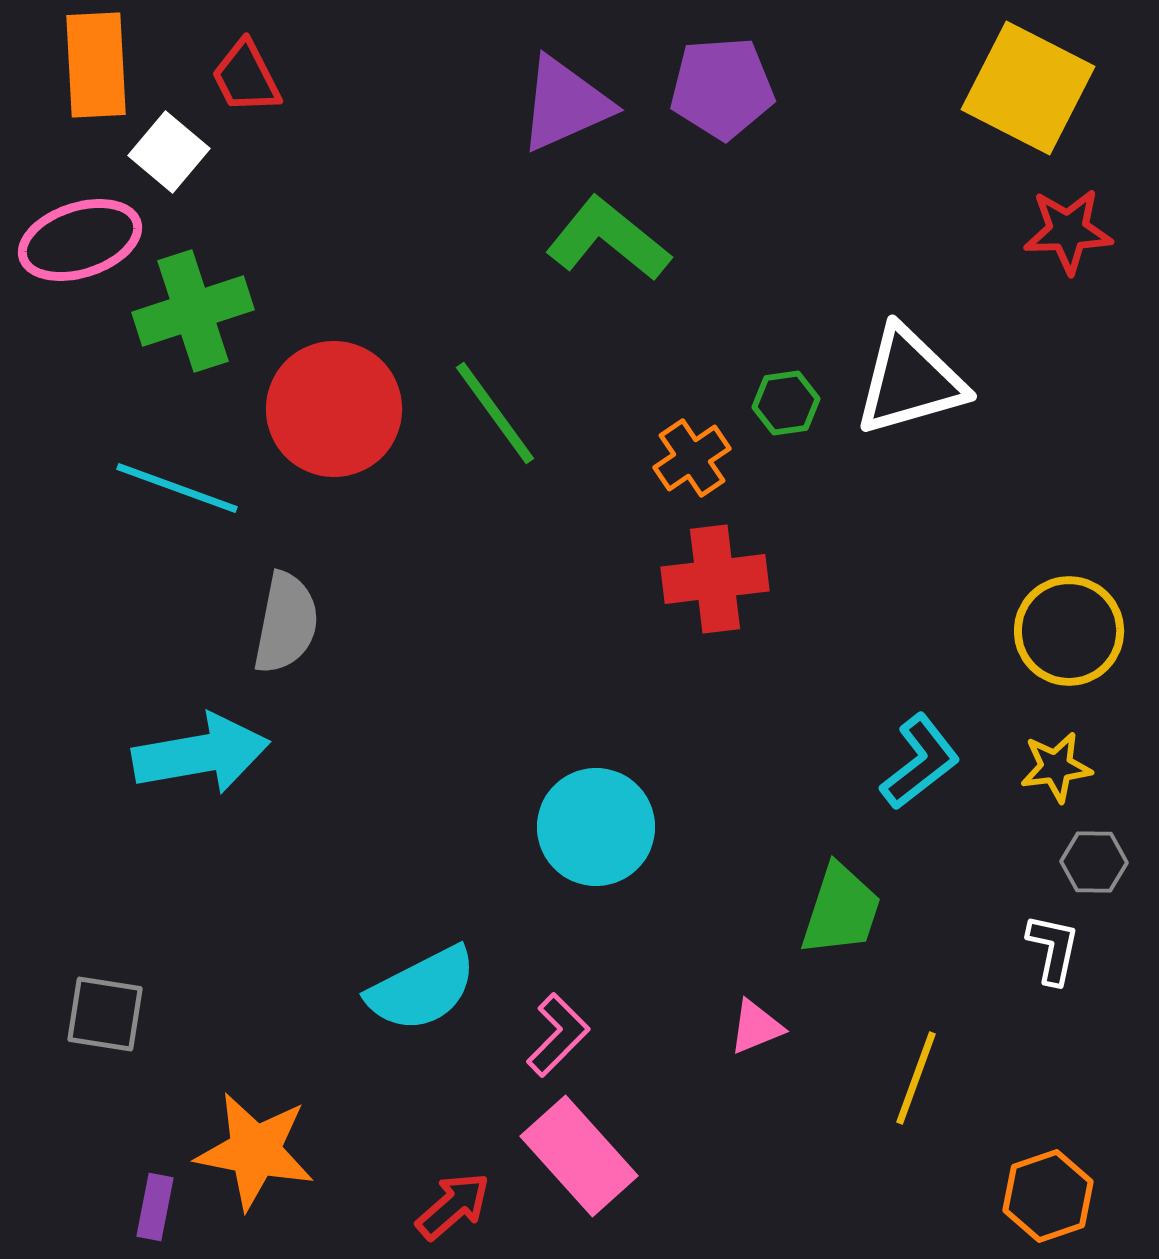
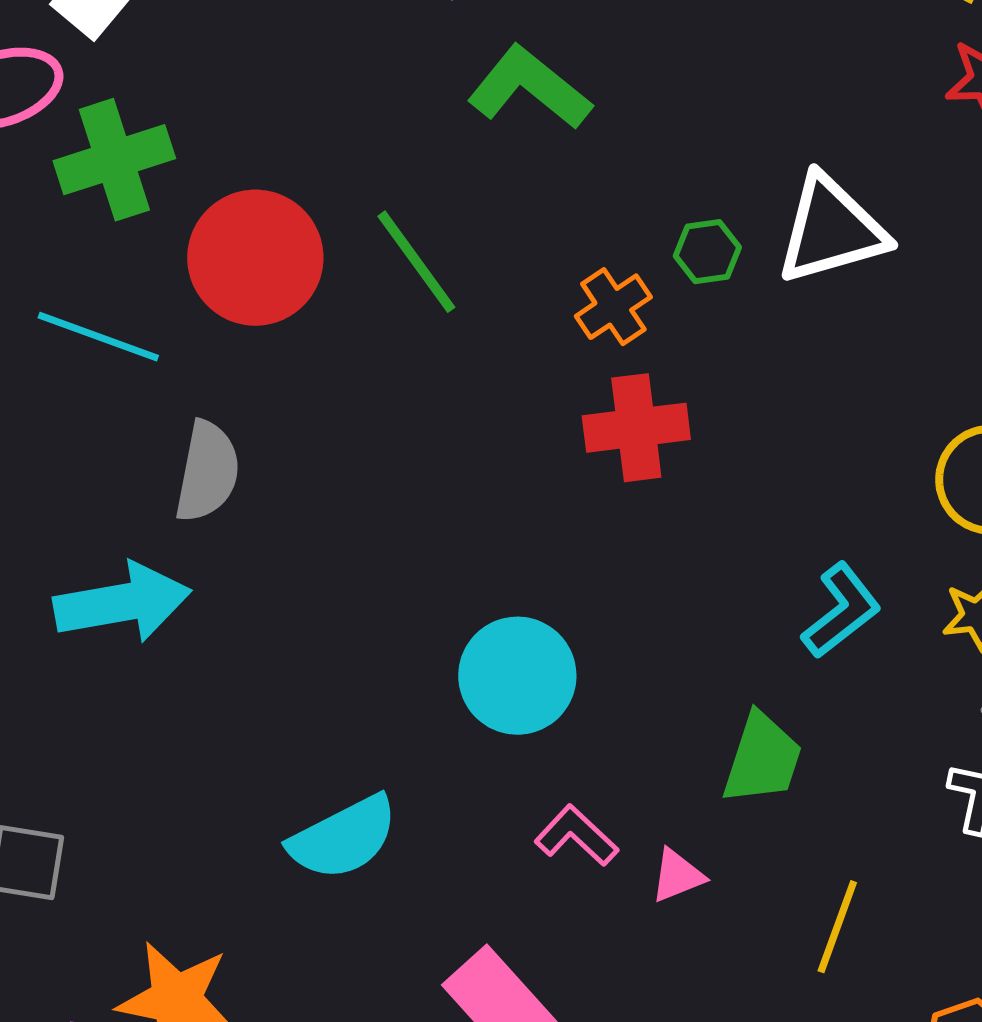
pink L-shape: (558, 1035) -> (576, 836), moved, turned -92

